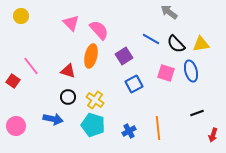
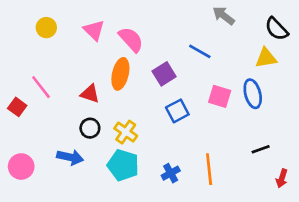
yellow circle: (21, 16) -> (46, 28), moved
black semicircle: (176, 44) -> (277, 29), moved

